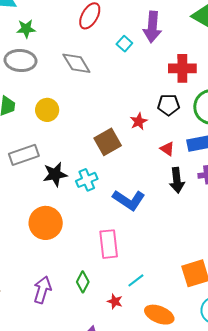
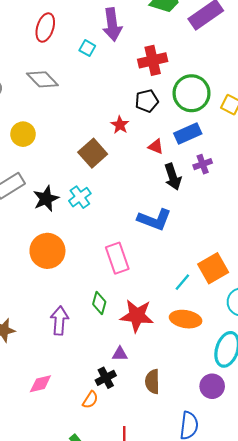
blue L-shape: (129, 200) -> (154, 220), moved
cyan line: (136, 280) -> (182, 282), moved
red star: (115, 301) -> (137, 316), size x2.0

